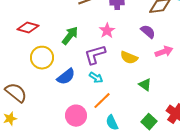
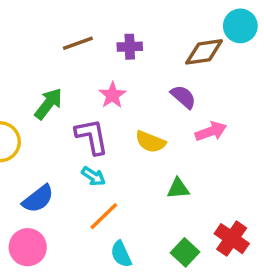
purple L-shape: (95, 55) -> (92, 137), turned 95
blue semicircle: (66, 77) -> (38, 199), moved
green triangle: (145, 85) -> (178, 188), turned -40
pink circle: (76, 116) -> (28, 247), moved

